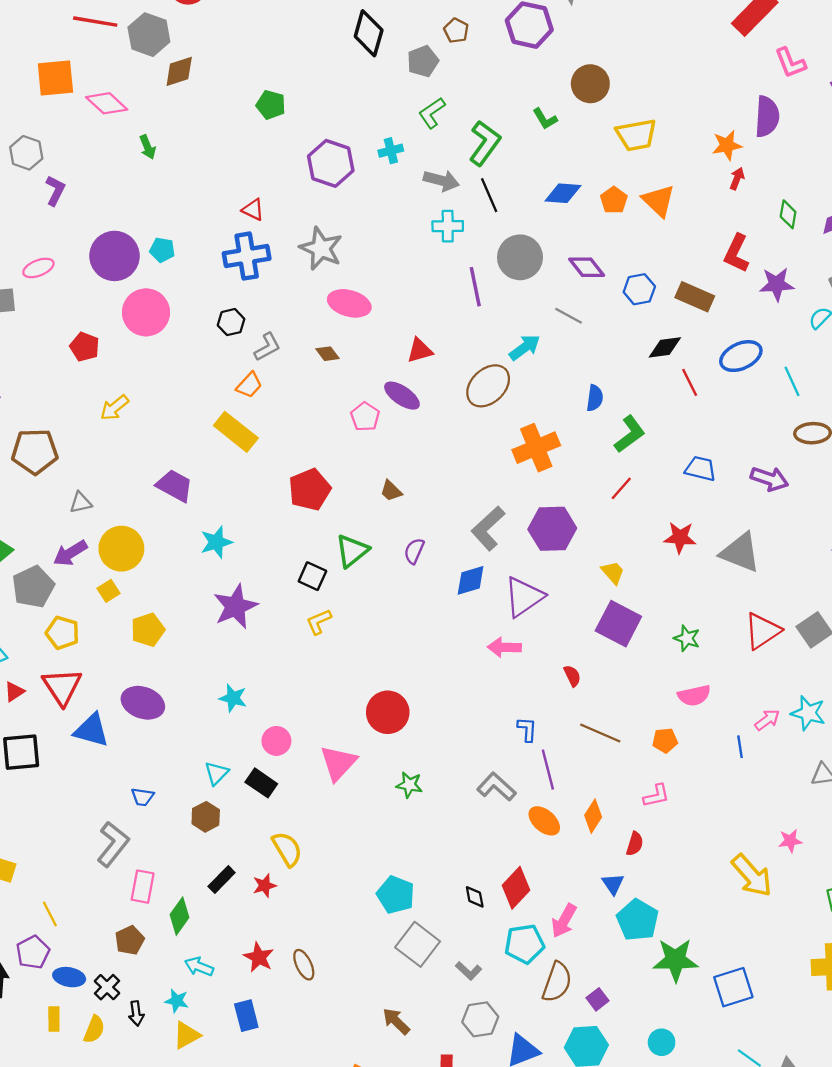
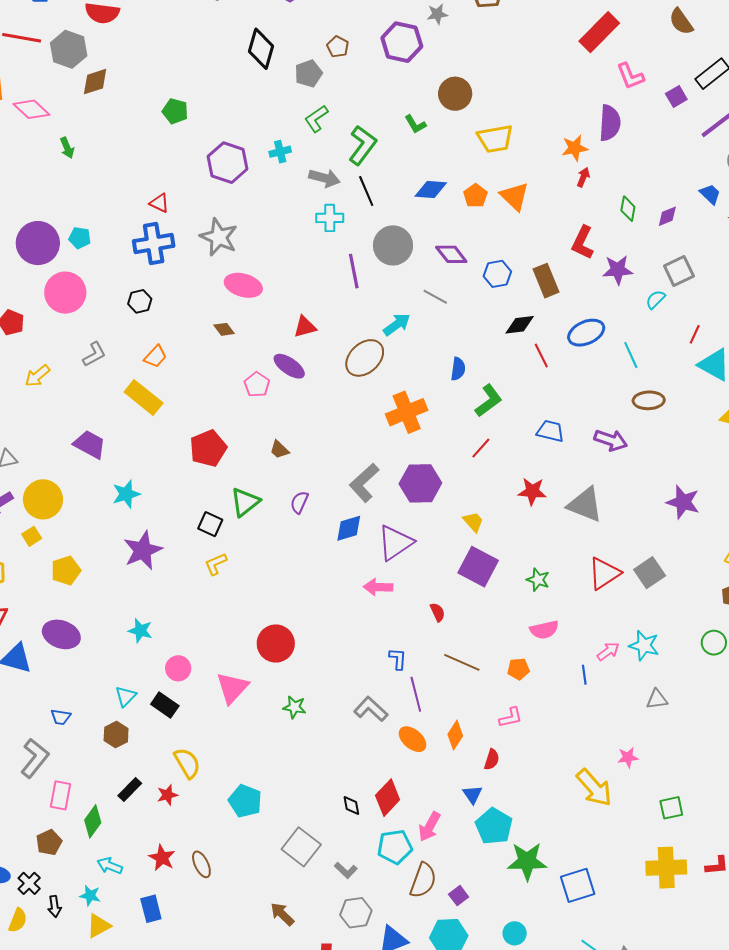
brown rectangle: (695, 297) -> (546, 281), turned 44
gray L-shape: (267, 347) -> (94, 354), moved
cyan pentagon: (396, 895) -> (245, 801), moved

